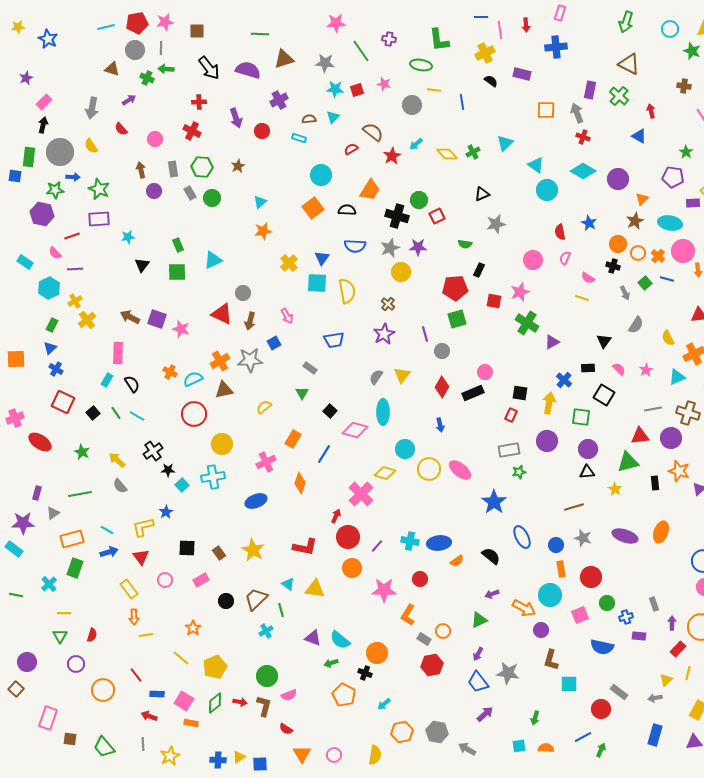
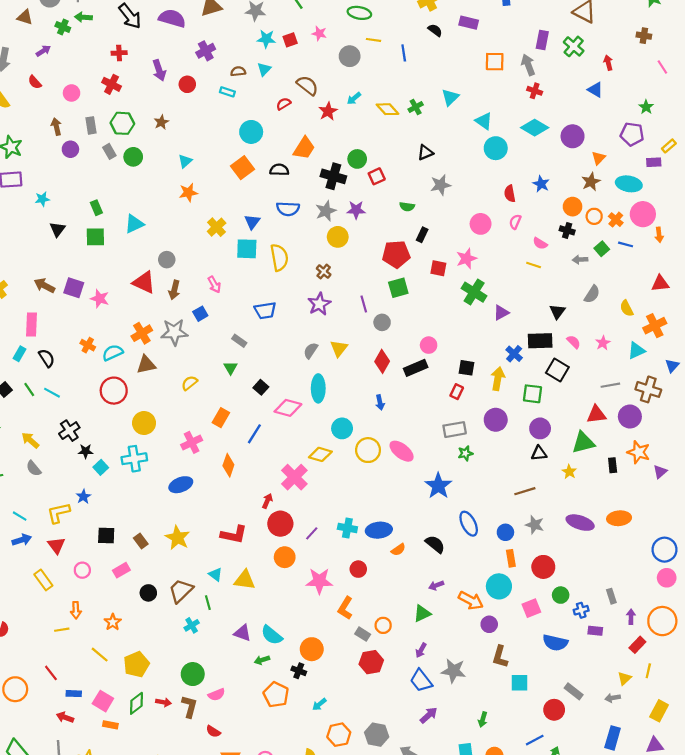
gray arrow: (625, 293) -> (580, 260), turned 112
black rectangle: (588, 368) -> (540, 341), size x1.6
orange ellipse: (661, 532) -> (619, 518), turned 65
orange arrow: (134, 617) -> (76, 610), moved

